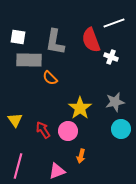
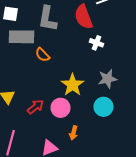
white cross: (111, 57) -> (96, 43), moved
cyan circle: (121, 129) -> (104, 107), moved
red arrow: (43, 130) -> (36, 107), turned 84

